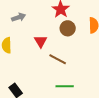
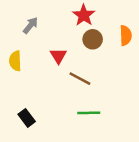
gray arrow: (19, 17) -> (30, 25), turned -32

